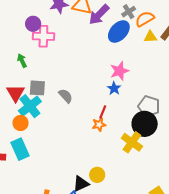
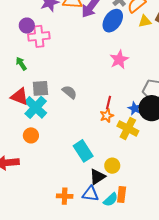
blue star: (114, 88) -> (135, 108), moved
red triangle: (16, 93) -> (20, 97), turned -30
orange circle: (21, 123) -> (31, 135), moved
yellow cross: (132, 142) -> (128, 128), moved
cyan rectangle: (20, 149) -> (83, 151), moved

